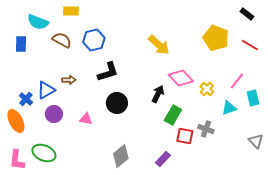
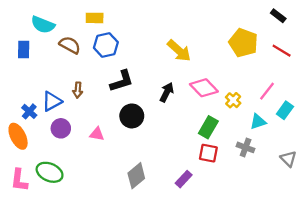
yellow rectangle: (71, 11) -> (95, 18), moved
brown arrow: (69, 80) -> (78, 90), turned 96
black arrow: (158, 94) -> (167, 92), moved
cyan rectangle: (253, 98) -> (285, 110), turned 49
green rectangle: (173, 115) -> (208, 127), moved
gray cross: (206, 129) -> (246, 147), moved

